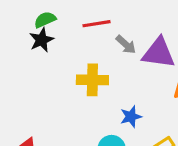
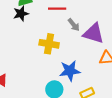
blue star: (131, 117) -> (70, 71), size x1.5

